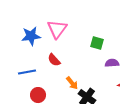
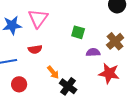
red semicircle: (54, 60) -> (35, 49), turned -56

